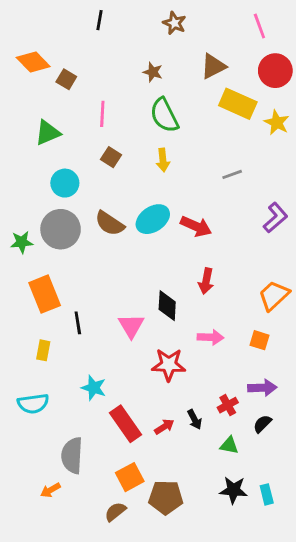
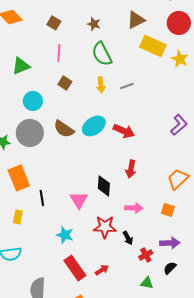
brown square: (66, 79) -> (54, 23), moved
gray line: (232, 174) -> (127, 86), moved
cyan star: (94, 388) -> (65, 235), moved
black arrow: (195, 419) -> (128, 238), moved

